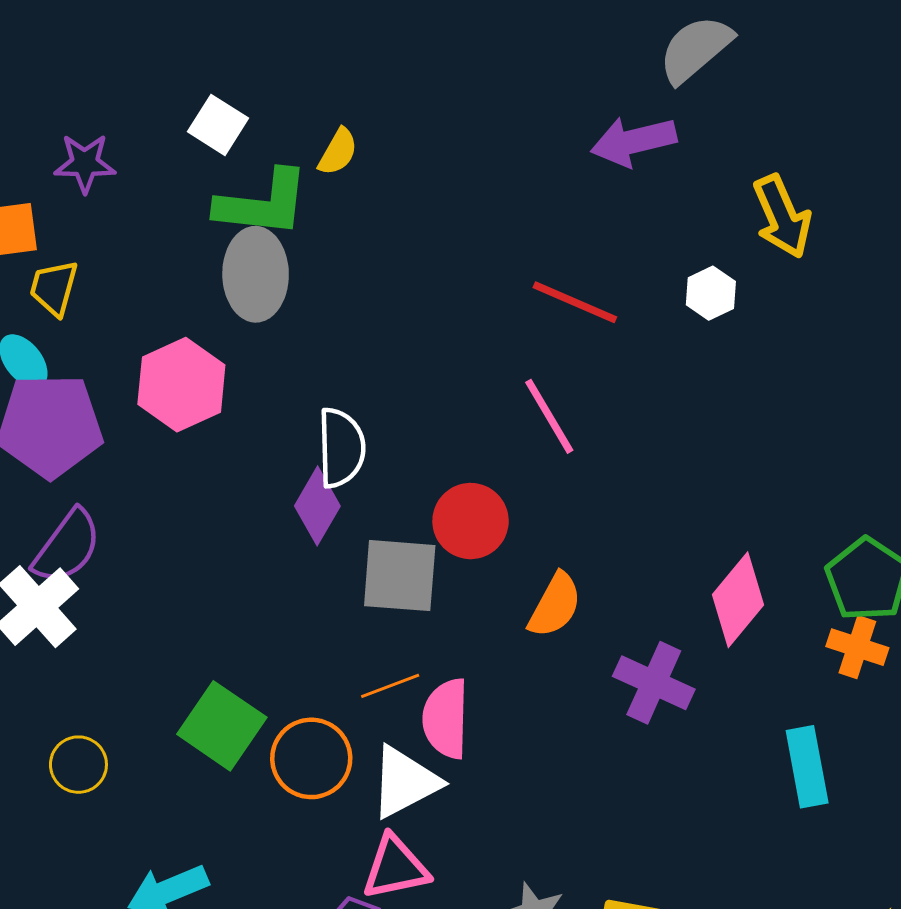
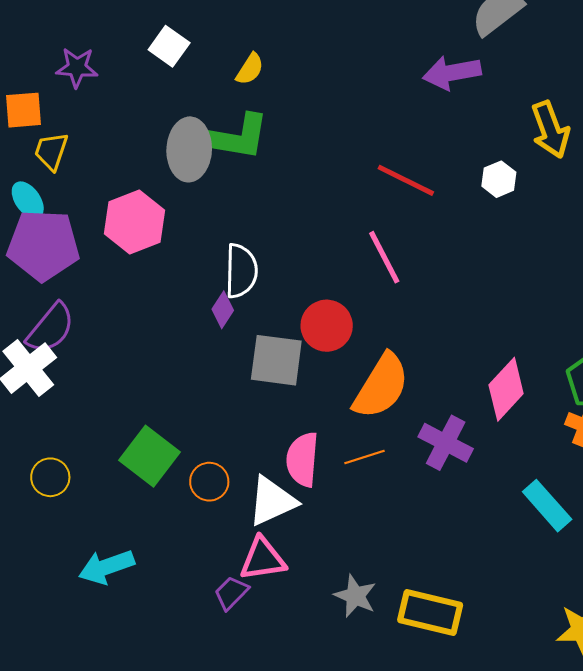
green L-shape: (263, 204) -> (236, 137), moved
purple diamond: (317, 506) -> (223, 310), size x0.7
orange semicircle: (555, 605) -> (381, 386), size x1.5
orange line: (390, 686) -> (364, 457), moved
orange circle: (311, 758) -> (209, 482), size x0.7
cyan rectangle: (807, 767) -> (547, 506), turned -34

